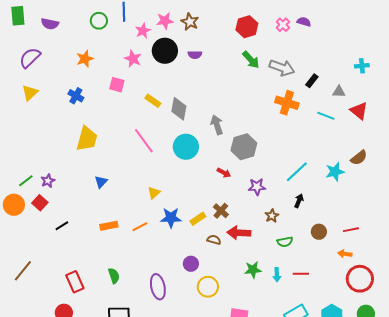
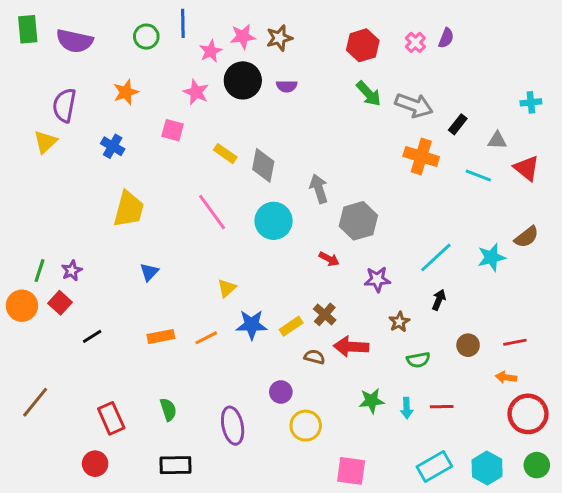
brown star: (190, 22) -> (279, 38), turned 30
purple semicircle: (304, 22) -> (446, 38), turned 96
purple semicircle: (50, 24) -> (75, 41), size x1.4
purple semicircle: (30, 58) -> (64, 105), moved, turned -35
green line: (26, 181) -> (39, 271), turned -35

